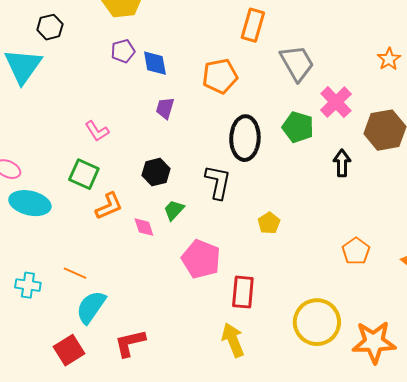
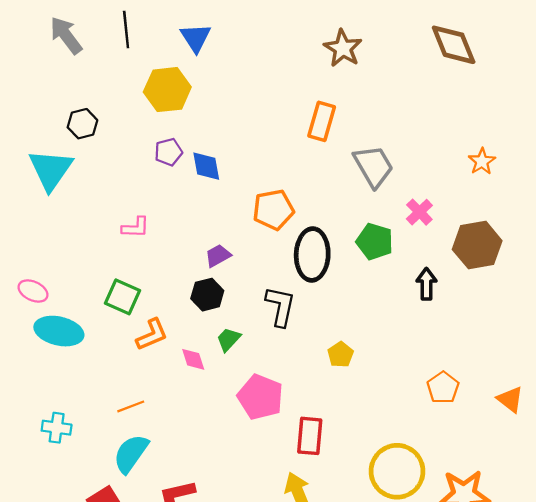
orange pentagon: (220, 76) -> (273, 210), moved
pink cross: (336, 102) -> (419, 212), size x0.7
purple trapezoid: (165, 108) -> (218, 256), moved, turned 45
pink L-shape: (97, 131) -> (135, 227), moved, turned -55
orange line: (75, 273) -> (131, 406), moved, turned -45

